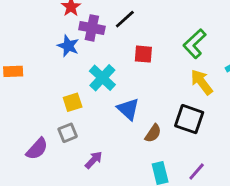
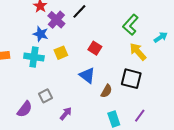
purple cross: (92, 28) -> (56, 20), turned 36
red square: (143, 54) -> (95, 48), moved, turned 32
cyan cross: (102, 78) -> (34, 57), moved, turned -30
yellow square: (73, 102) -> (61, 53), moved

